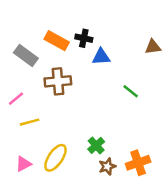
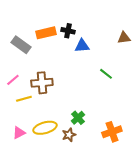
orange rectangle: (57, 41) -> (46, 33), turned -42
brown cross: (58, 81) -> (42, 83), moved
yellow ellipse: (55, 158) -> (45, 128), turned 40
brown star: (107, 166) -> (69, 135), moved

